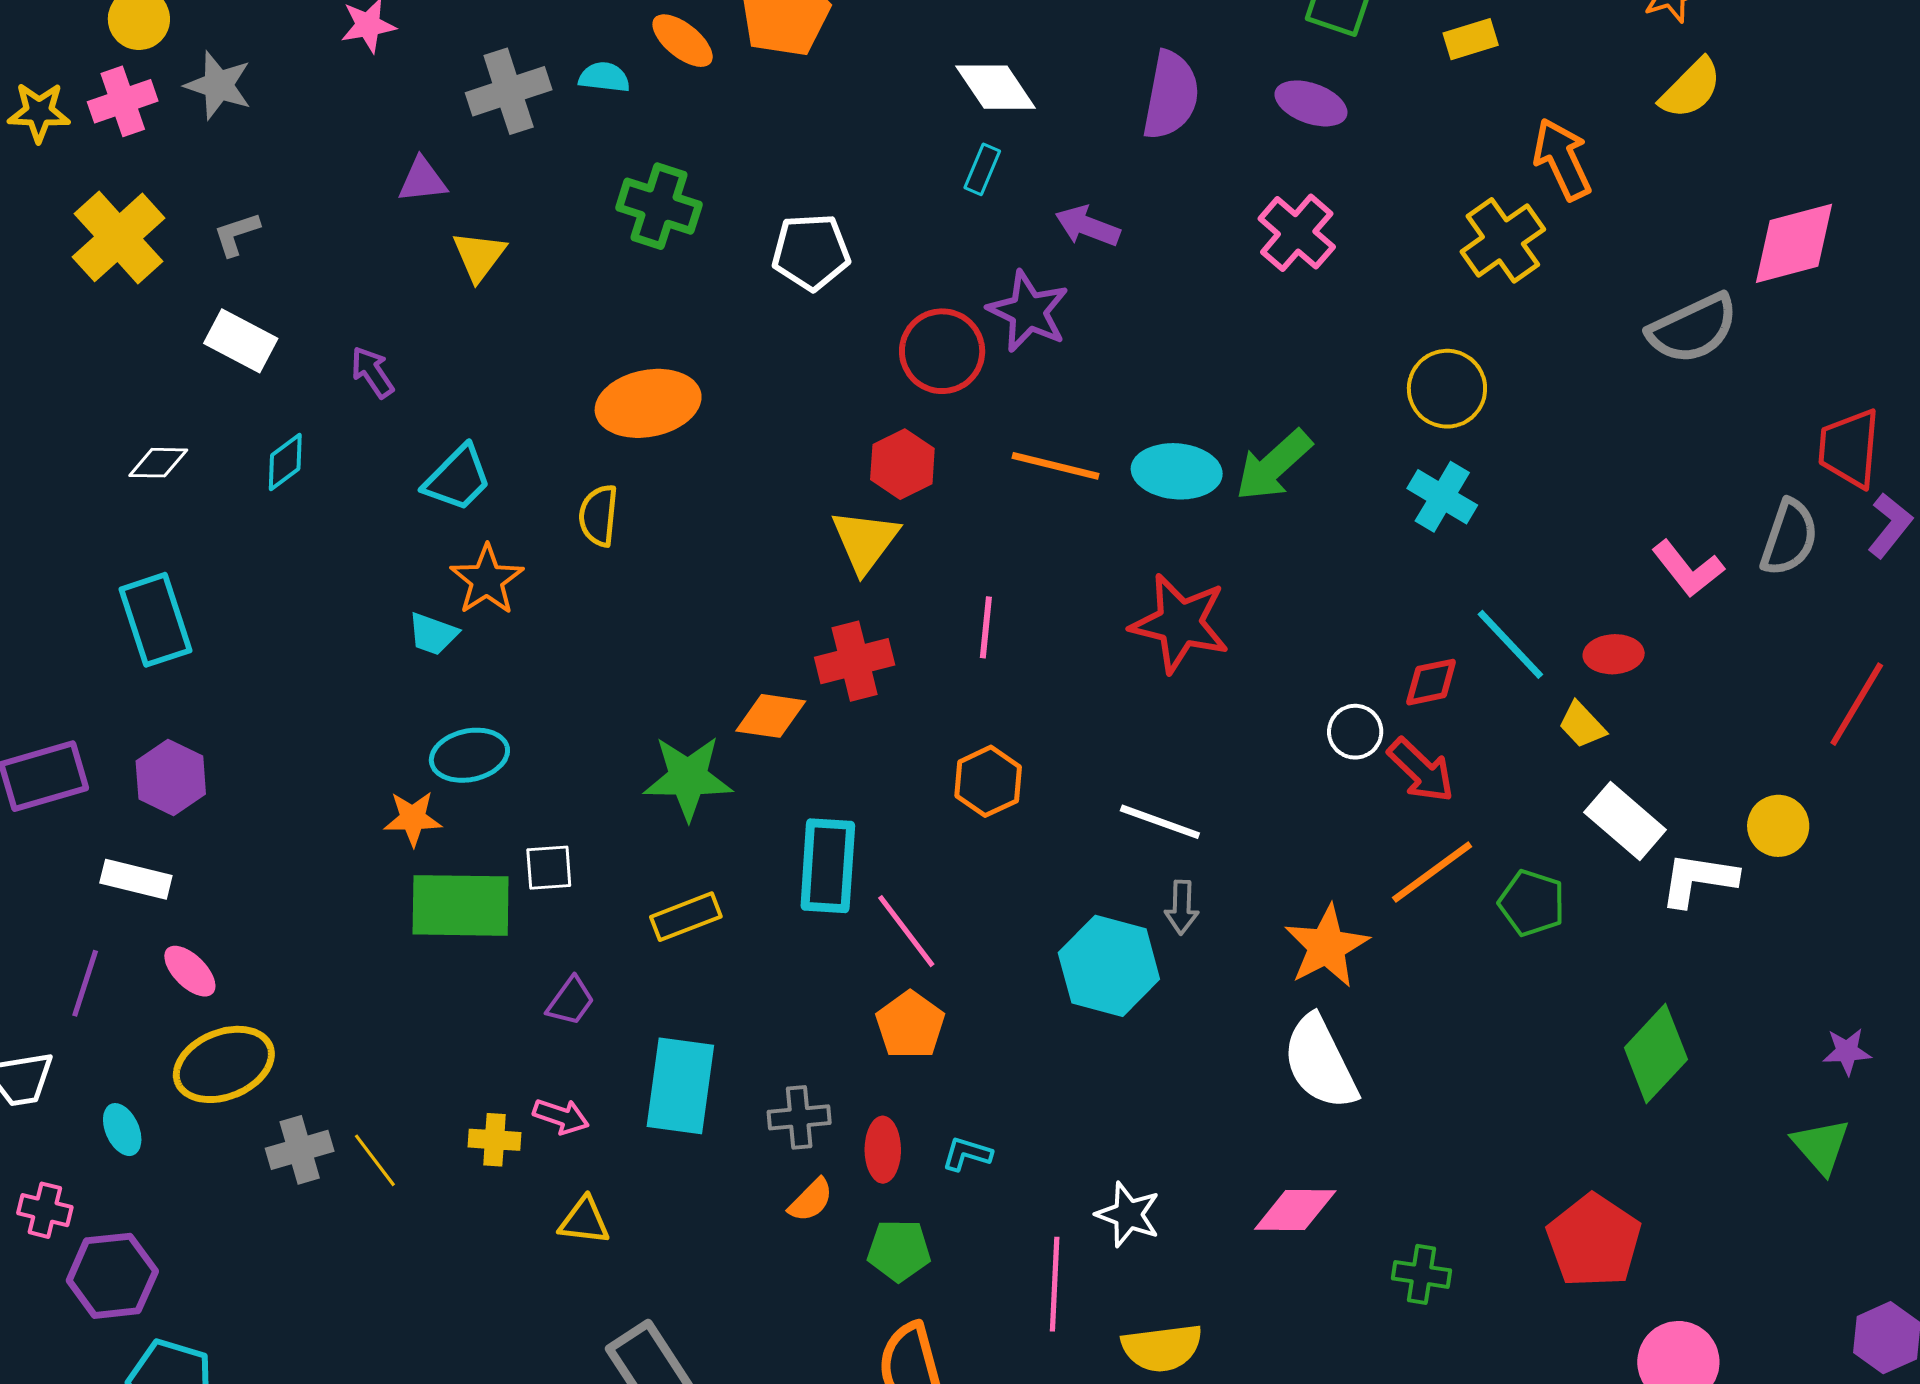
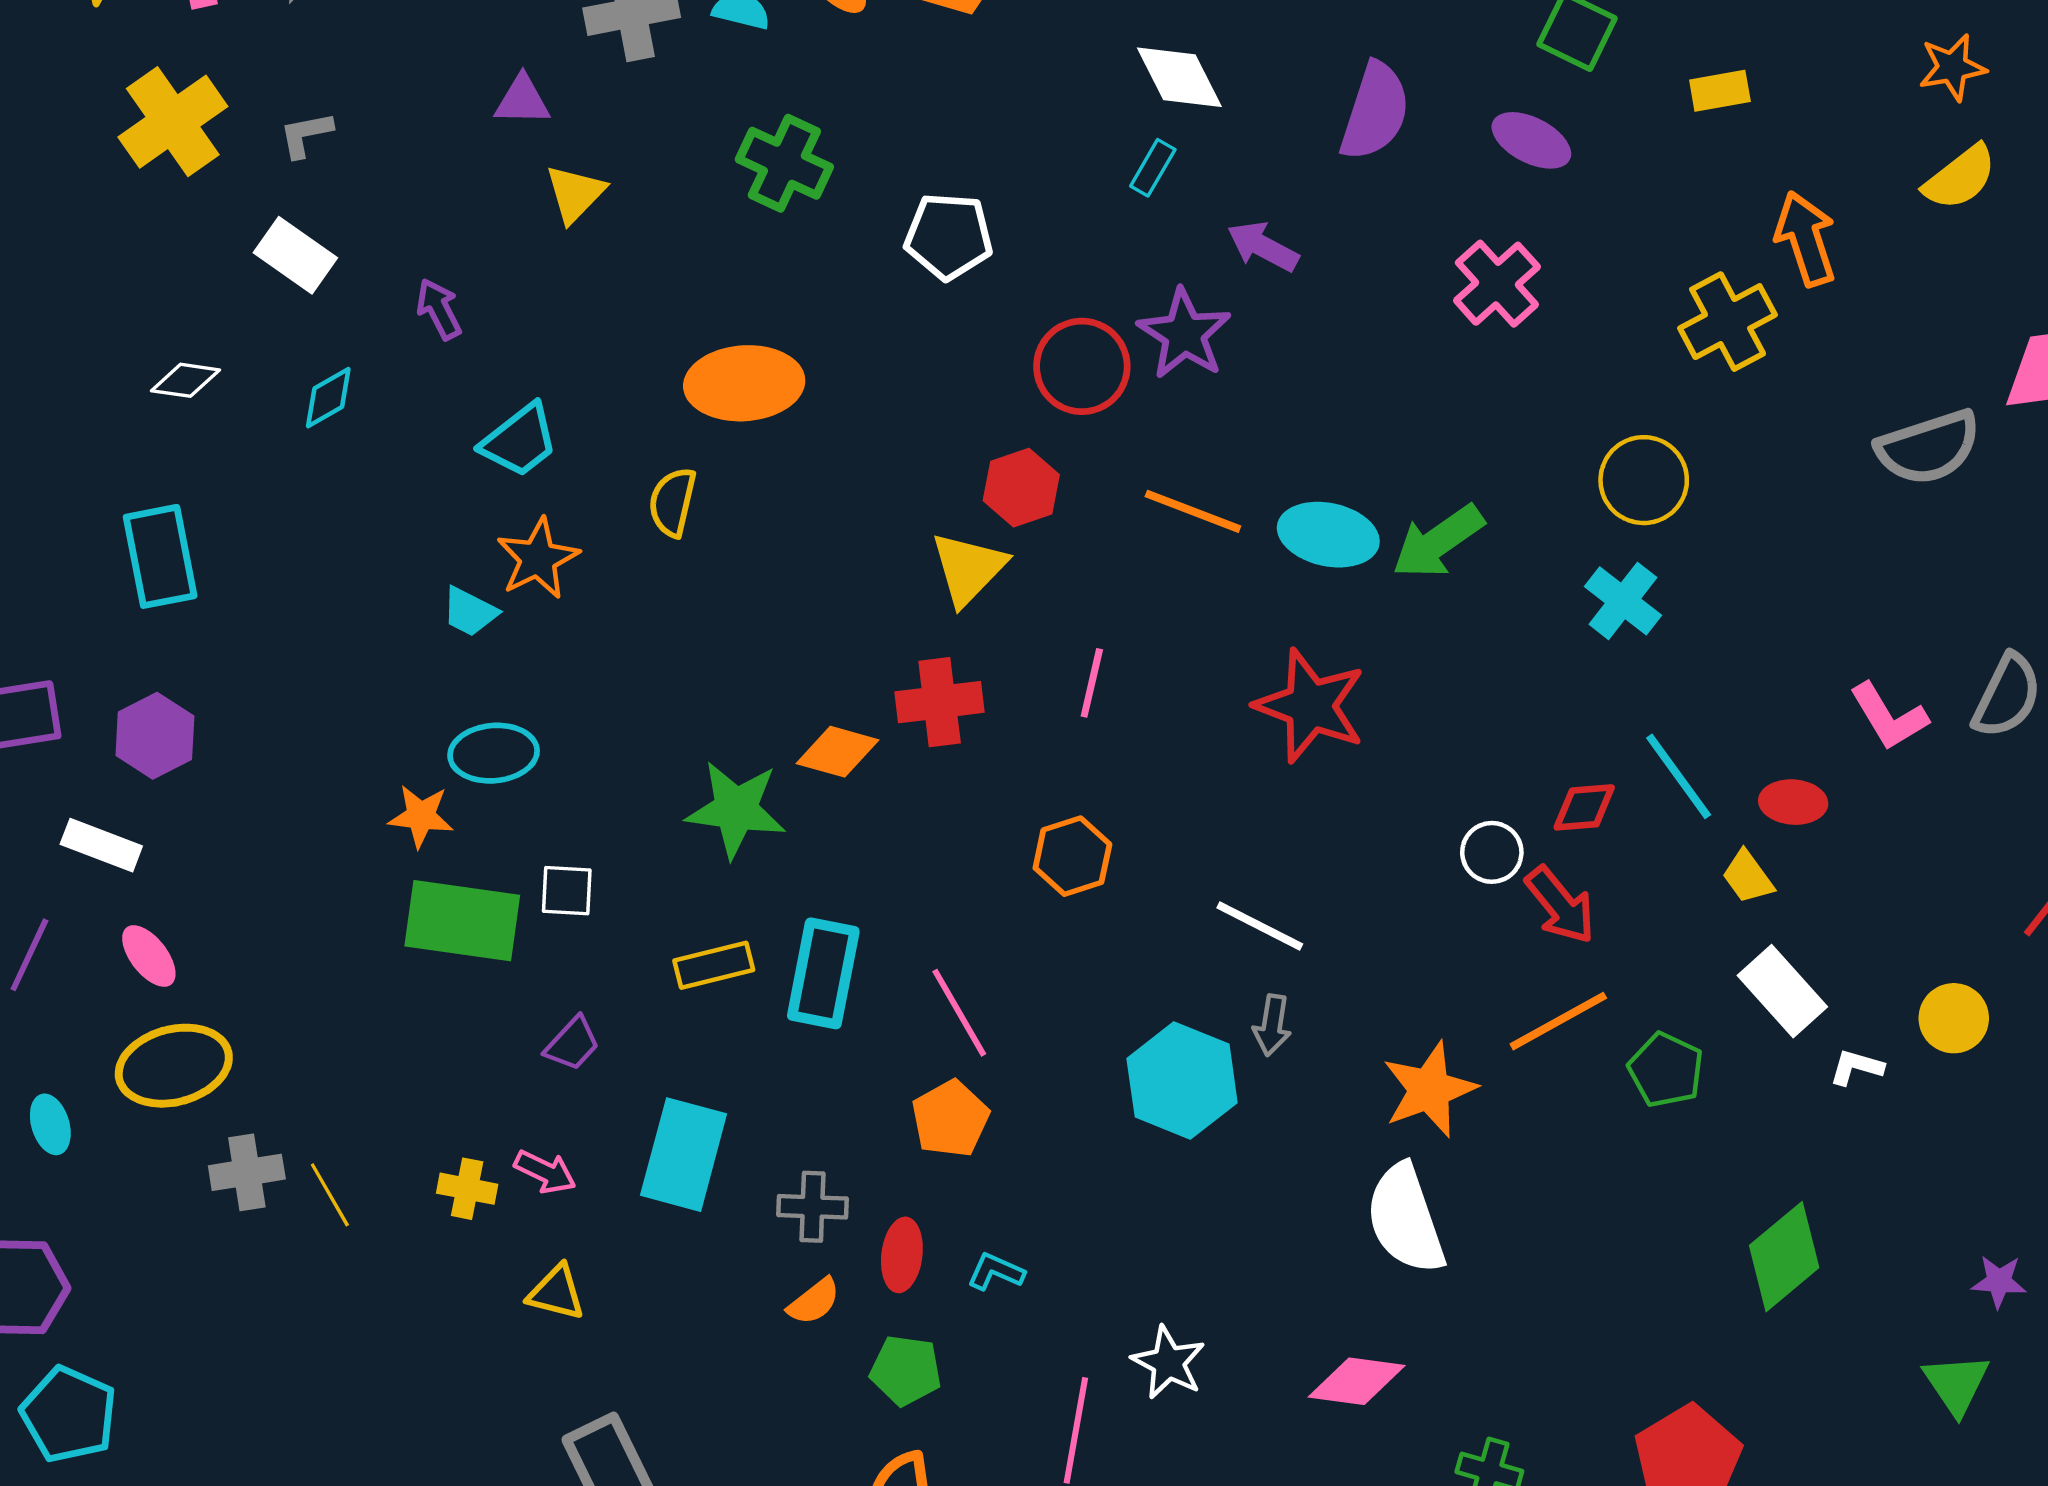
cyan rectangle: (828, 866) -> (823, 973), moved
white L-shape: (1698, 880) -> (1856, 1067), size x0.6

